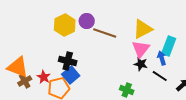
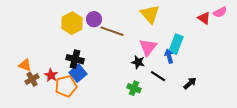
yellow triangle: (143, 29) -> (150, 14), moved, turned -45
black star: (141, 64) -> (138, 62), moved
orange triangle: (18, 67) -> (25, 65), size x0.6
black line: (160, 76) -> (158, 76), moved

